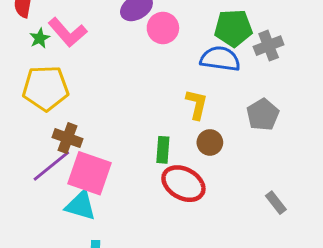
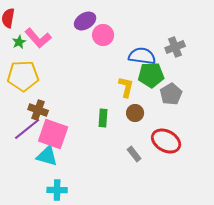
green pentagon: (233, 28) -> (151, 75), moved
red ellipse: (183, 184) -> (166, 141), moved
gray rectangle: (276, 203) -> (134, 154), moved

